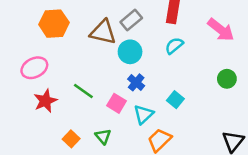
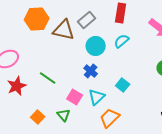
orange hexagon: (54, 24) -> (37, 19), moved
cyan circle: (130, 52) -> (96, 46), moved
pink square: (117, 103) -> (75, 97), moved

